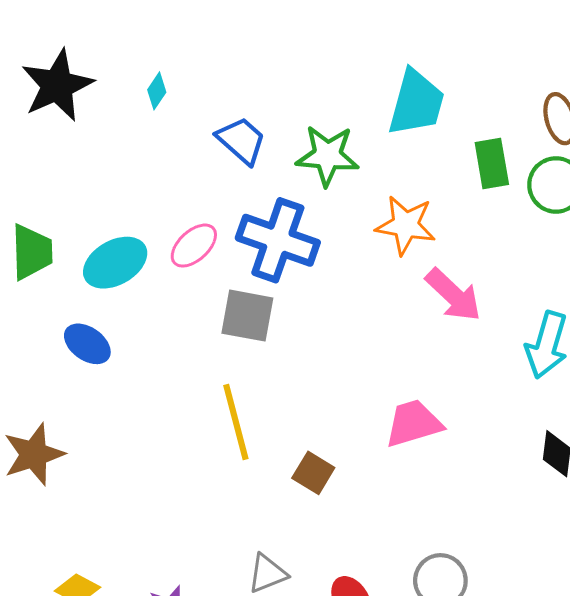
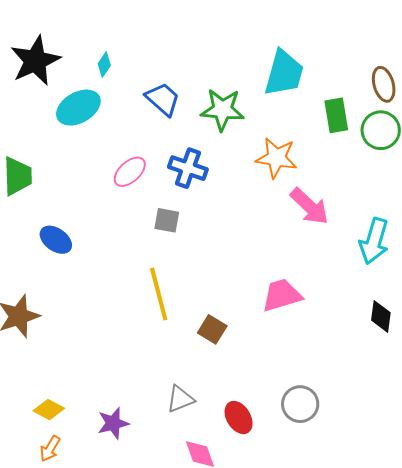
blue cross: (278, 240) -> (188, 168), size x0.7
cyan ellipse: (115, 263) -> (78, 108), moved
gray square: (247, 316) -> (167, 220), size x0.7

